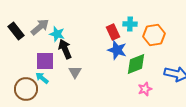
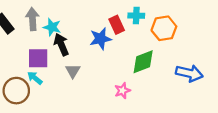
gray arrow: (40, 27) -> (32, 19), turned -54
blue star: (117, 50) -> (100, 39), moved, turned -30
pink star: (145, 89) -> (122, 91), moved

